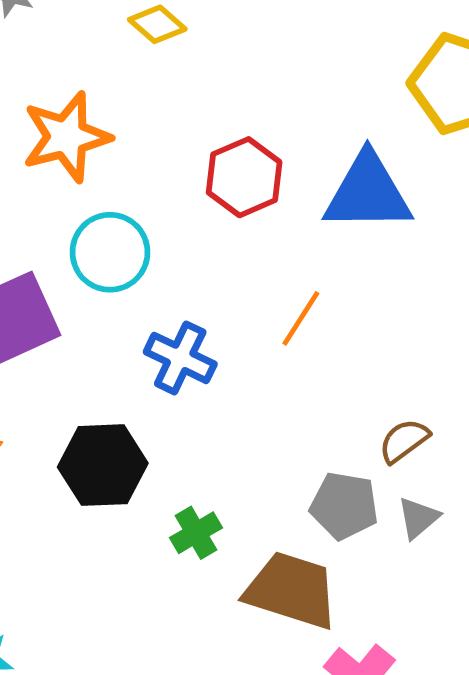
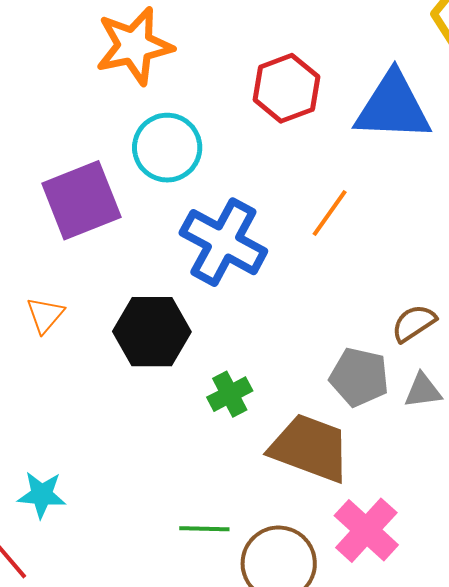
blue cross: (180, 358) -> (223, 242), size x1.4
gray triangle: (418, 518) -> (423, 391), turned 30

